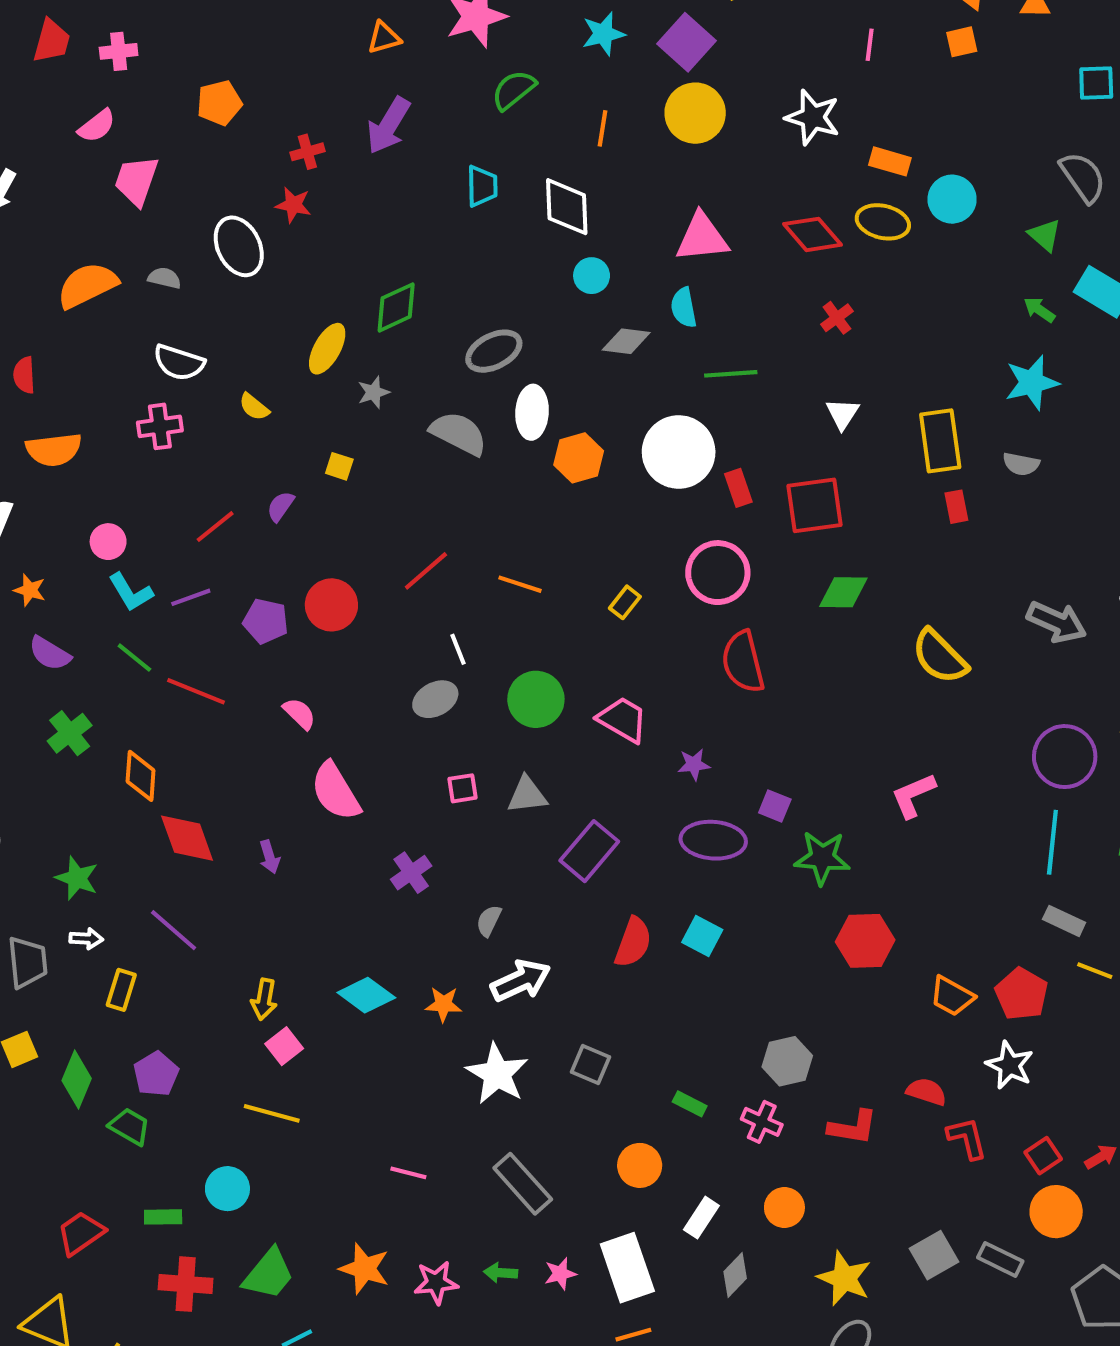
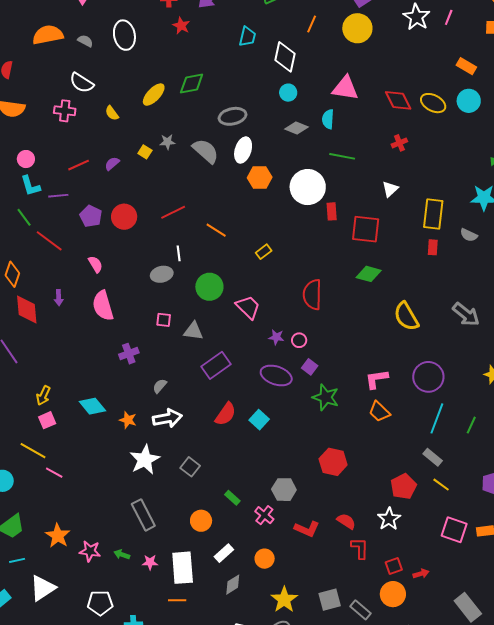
white star: (813, 117) -> (416, 17), moved
orange rectangle: (890, 161) -> (466, 66), moved
red star: (293, 205) -> (181, 26), moved
gray star: (374, 392) -> (168, 142), moved
pink circle: (718, 573) -> (299, 340), moved, size x0.5
purple circle: (1065, 757) -> (428, 377), moved
purple arrow: (269, 857) -> (59, 298), moved
red hexagon: (865, 941) -> (333, 462), moved
orange trapezoid: (952, 996) -> (379, 412), moved
pink line: (408, 1173) -> (54, 473), moved

